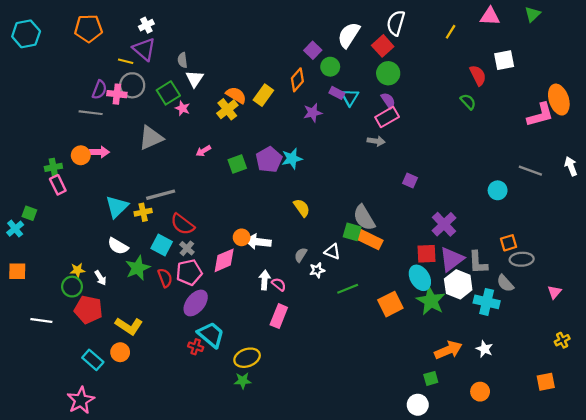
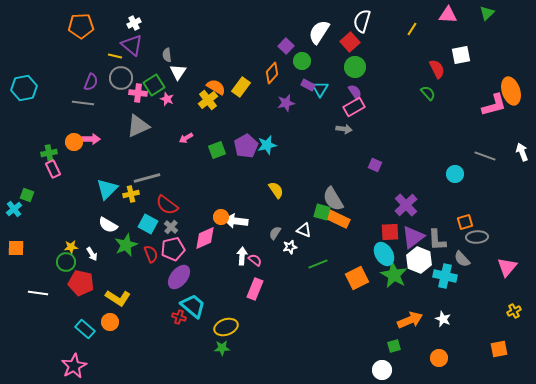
cyan hexagon: (26, 34) -> (24, 88), moved
pink cross: (117, 94) -> (138, 93), moved
pink triangle: (554, 292) -> (507, 267), size x1.5

